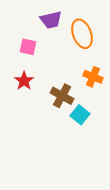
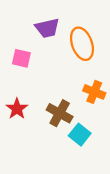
red star: (24, 81) -> (17, 109), moved

